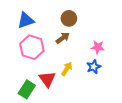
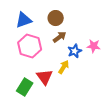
brown circle: (69, 18) -> (56, 18), moved
blue star: (94, 67) -> (75, 51), moved

